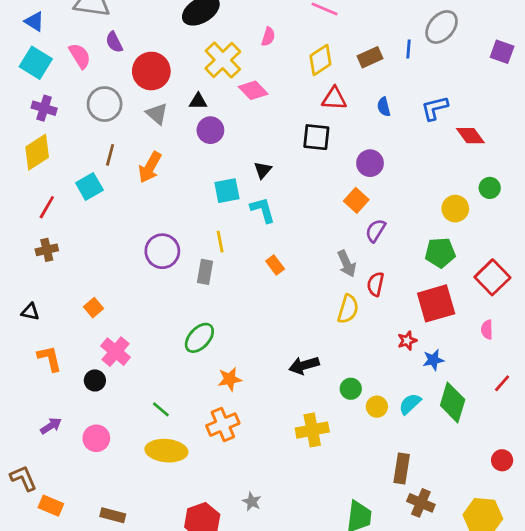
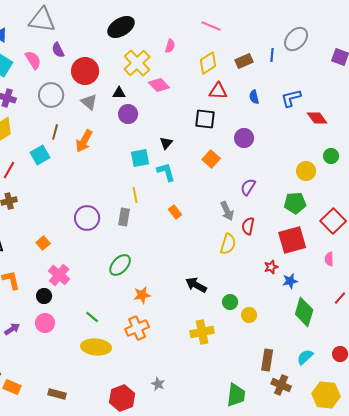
orange square: (356, 200) -> (211, 159), moved
purple circle: (162, 251) -> (87, 218), moved
black arrow: (304, 365) -> (196, 285), turned 45
cyan semicircle: (410, 404) -> (305, 357), moved
pink circle: (96, 438) -> (45, 323), moved

